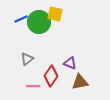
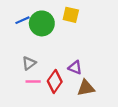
yellow square: (55, 14) -> (71, 15), moved
pink line: (33, 86) -> (33, 81), moved

